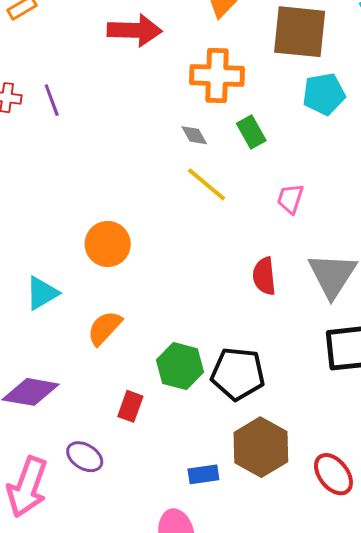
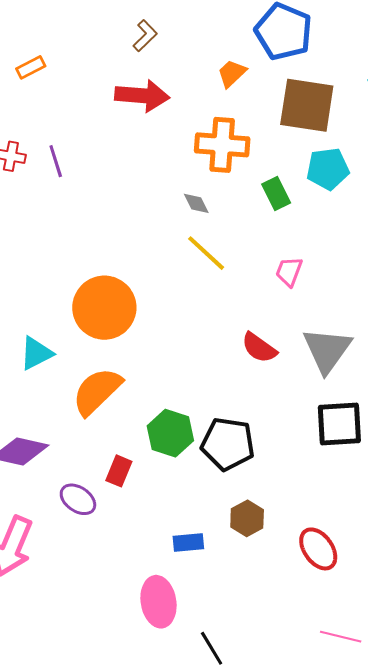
green rectangle: (251, 132) -> (276, 193), moved
orange circle: (108, 244) -> (104, 308), size x1.4
red semicircle: (264, 276) -> (259, 348), turned -51
orange semicircle: (104, 328) -> (97, 391), size x1.4
brown hexagon: (261, 447) -> (247, 518), size x0.6
purple ellipse: (85, 457) -> (78, 499), moved

